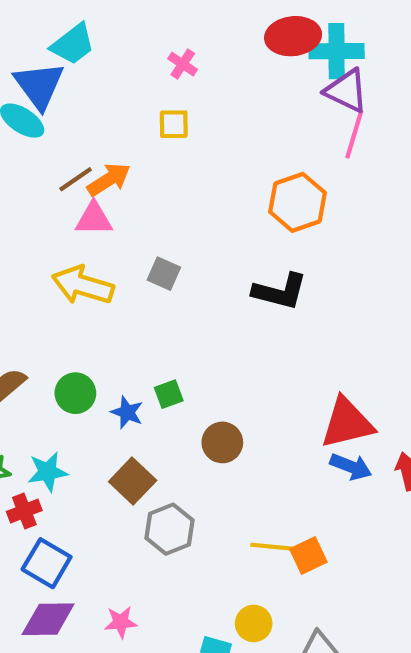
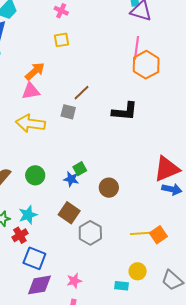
pink line: (354, 134) -> (137, 48), moved
brown line: (76, 179) -> (81, 93), moved
orange hexagon: (298, 202) -> (146, 65), moved
blue star: (127, 412) -> (71, 179), moved

